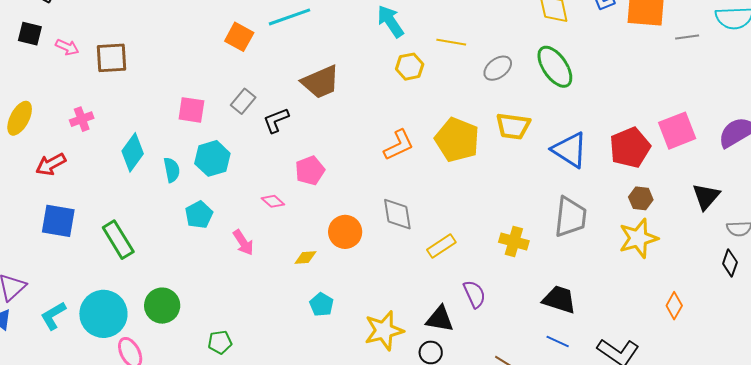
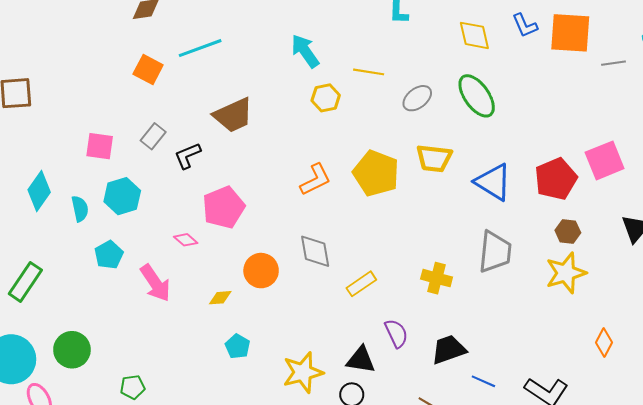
pink pentagon: (310, 171) -> (224, 207), size x1.4
green rectangle: (118, 240) -> (25, 282), turned 66
pink arrow: (243, 243) -> (155, 283), size x1.4
black trapezoid: (559, 299) -> (449, 349), moved, turned -36

